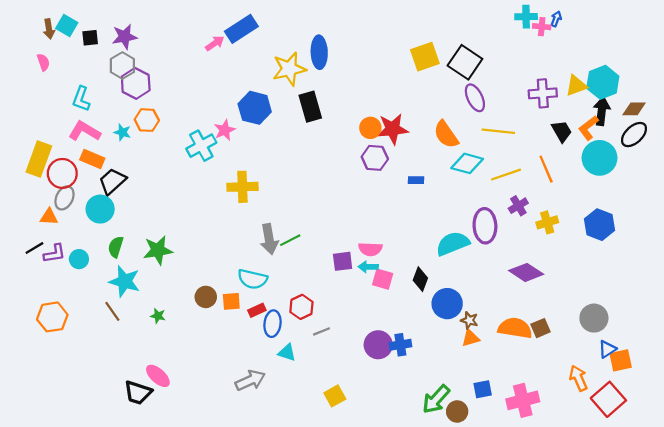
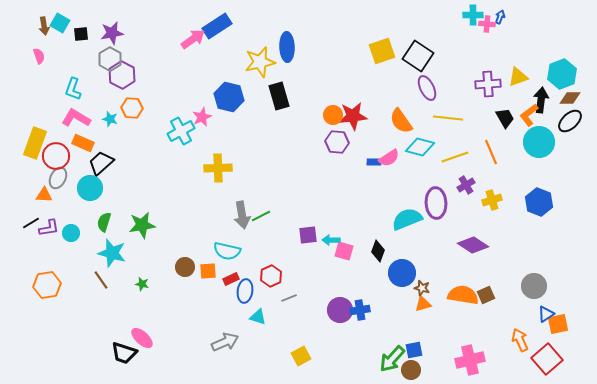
pink arrow: (215, 43) -> (193, 39), size x1.4
cyan hexagon: (603, 82) -> (562, 74), moved
pink semicircle: (370, 249) -> (389, 158), moved, turned -35
blue square: (483, 389) -> (414, 350), moved

